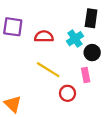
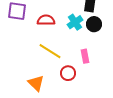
black circle: (92, 53) -> (94, 24), moved
orange triangle: (13, 104) -> (36, 83), moved

